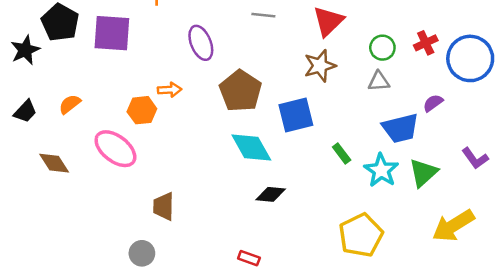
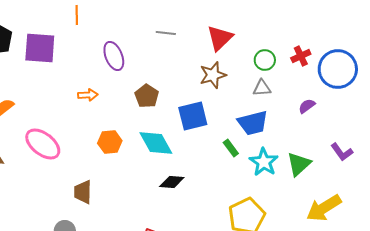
brown pentagon: (241, 91) -> (147, 96), size x0.7
orange hexagon: (142, 110) -> (110, 142), moved
blue trapezoid: (400, 128) -> (253, 123), moved

